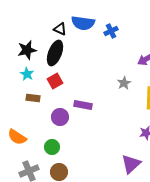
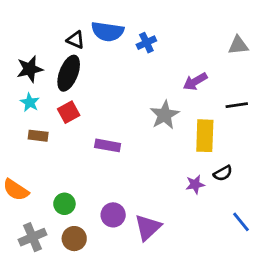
gray star: (124, 83) -> (165, 115), size x1.5
purple circle: (60, 117) -> (113, 215), moved
purple triangle: (131, 164) -> (148, 227), moved

